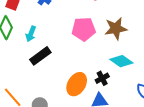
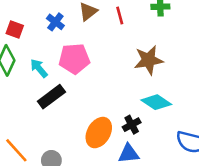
pink pentagon: (84, 29) -> (74, 59), moved
cyan arrow: (31, 34) -> (39, 68), turned 119

